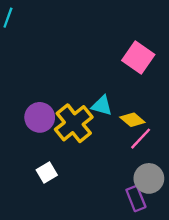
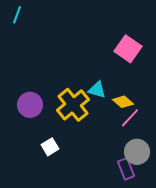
purple circle: (40, 117) -> (30, 105), moved

